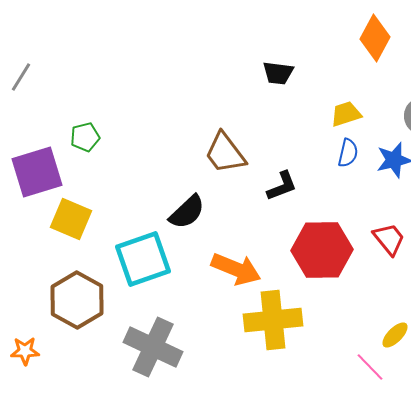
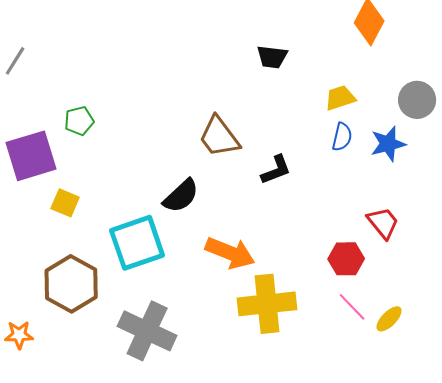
yellow square: (71, 219) -> (65, 203), size x0.7
red hexagon: (322, 250) -> (346, 259), moved, size x0.6
pink line: (370, 367) -> (352, 307), moved

